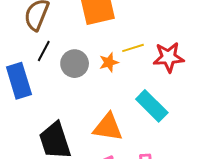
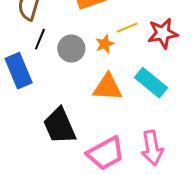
orange triangle: (108, 127) -> (108, 87), moved

